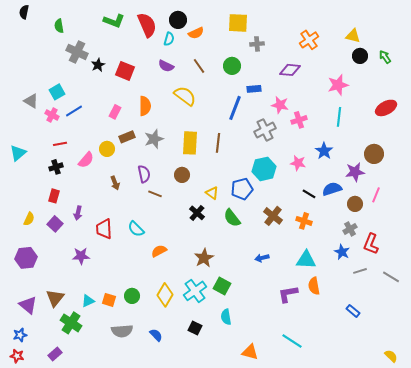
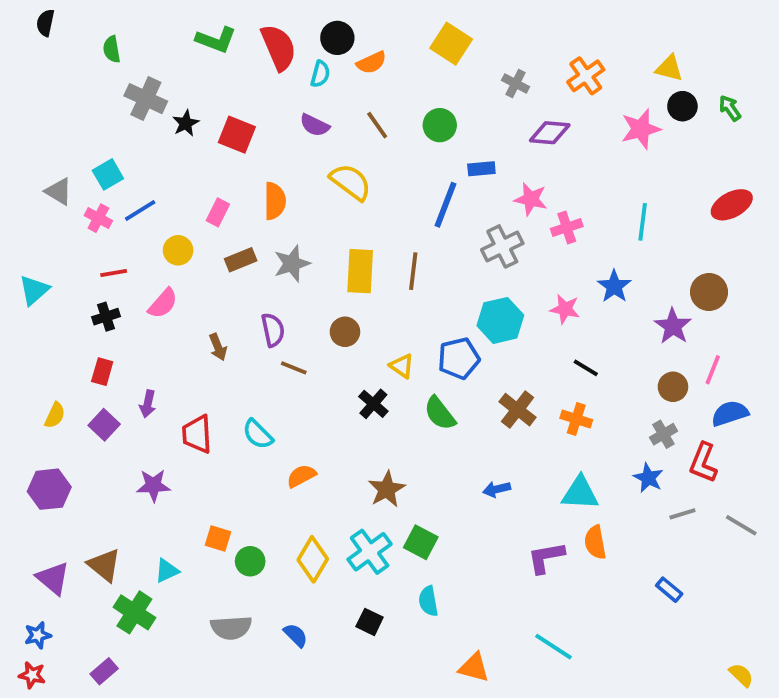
yellow square: (238, 23) -> (451, 44), turned 30
gray cross: (257, 44) -> (516, 83), moved, turned 32
pink star: (338, 85) -> (641, 129), moved
yellow circle: (107, 149) -> (178, 250), moved
purple star: (355, 172) -> (673, 326), turned -30
blue semicircle: (332, 189) -> (730, 413), moved
brown triangle: (55, 298) -> (104, 565), turned -30
orange square: (109, 300) -> (218, 538), moved

